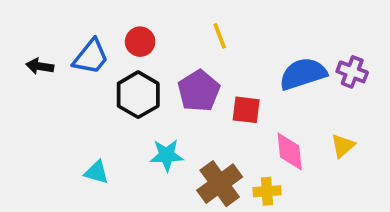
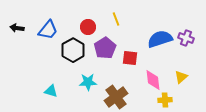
red circle: (140, 42) -> (88, 27), moved
black arrow: (40, 66) -> (17, 28), moved
yellow cross: (267, 191) -> (165, 100), moved

